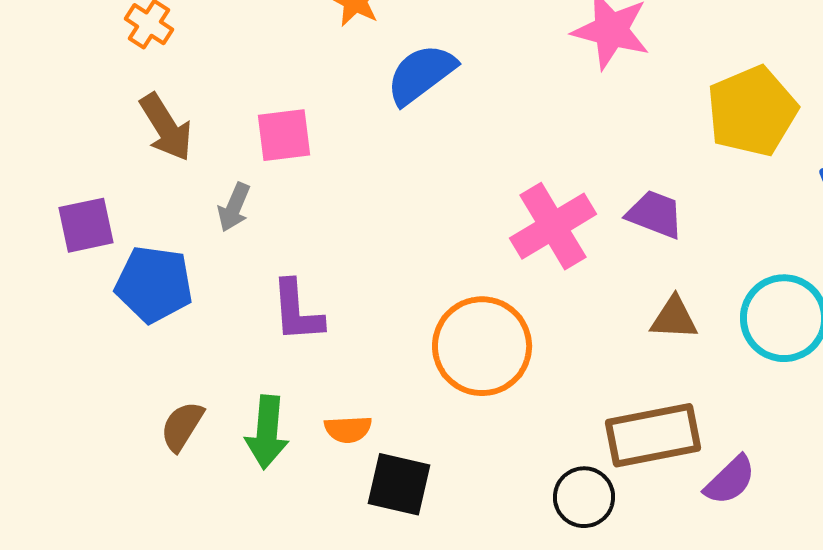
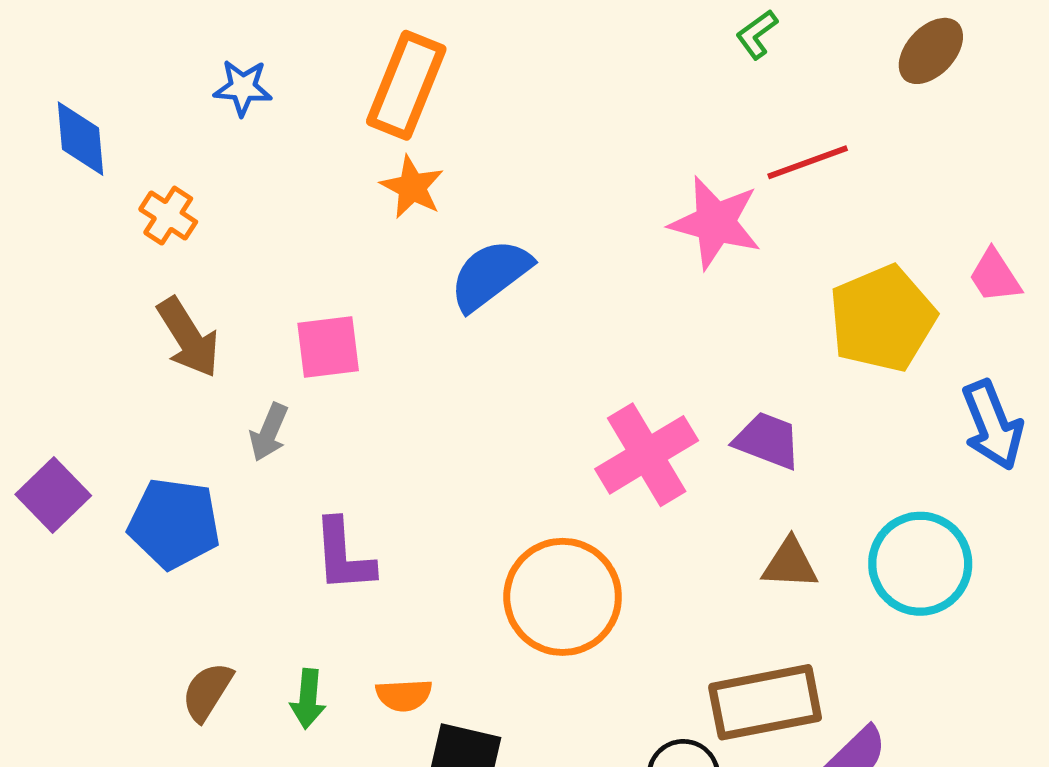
purple square: (86, 225) -> (53, 495), moved, turned -32
green arrow: (267, 432) -> (308, 699), size x0.7

